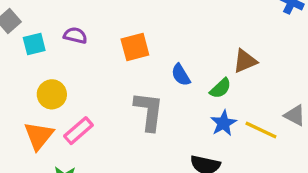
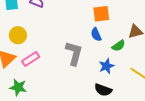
orange square: (135, 47) -> (101, 14), moved
blue star: (223, 123) -> (106, 66), moved

